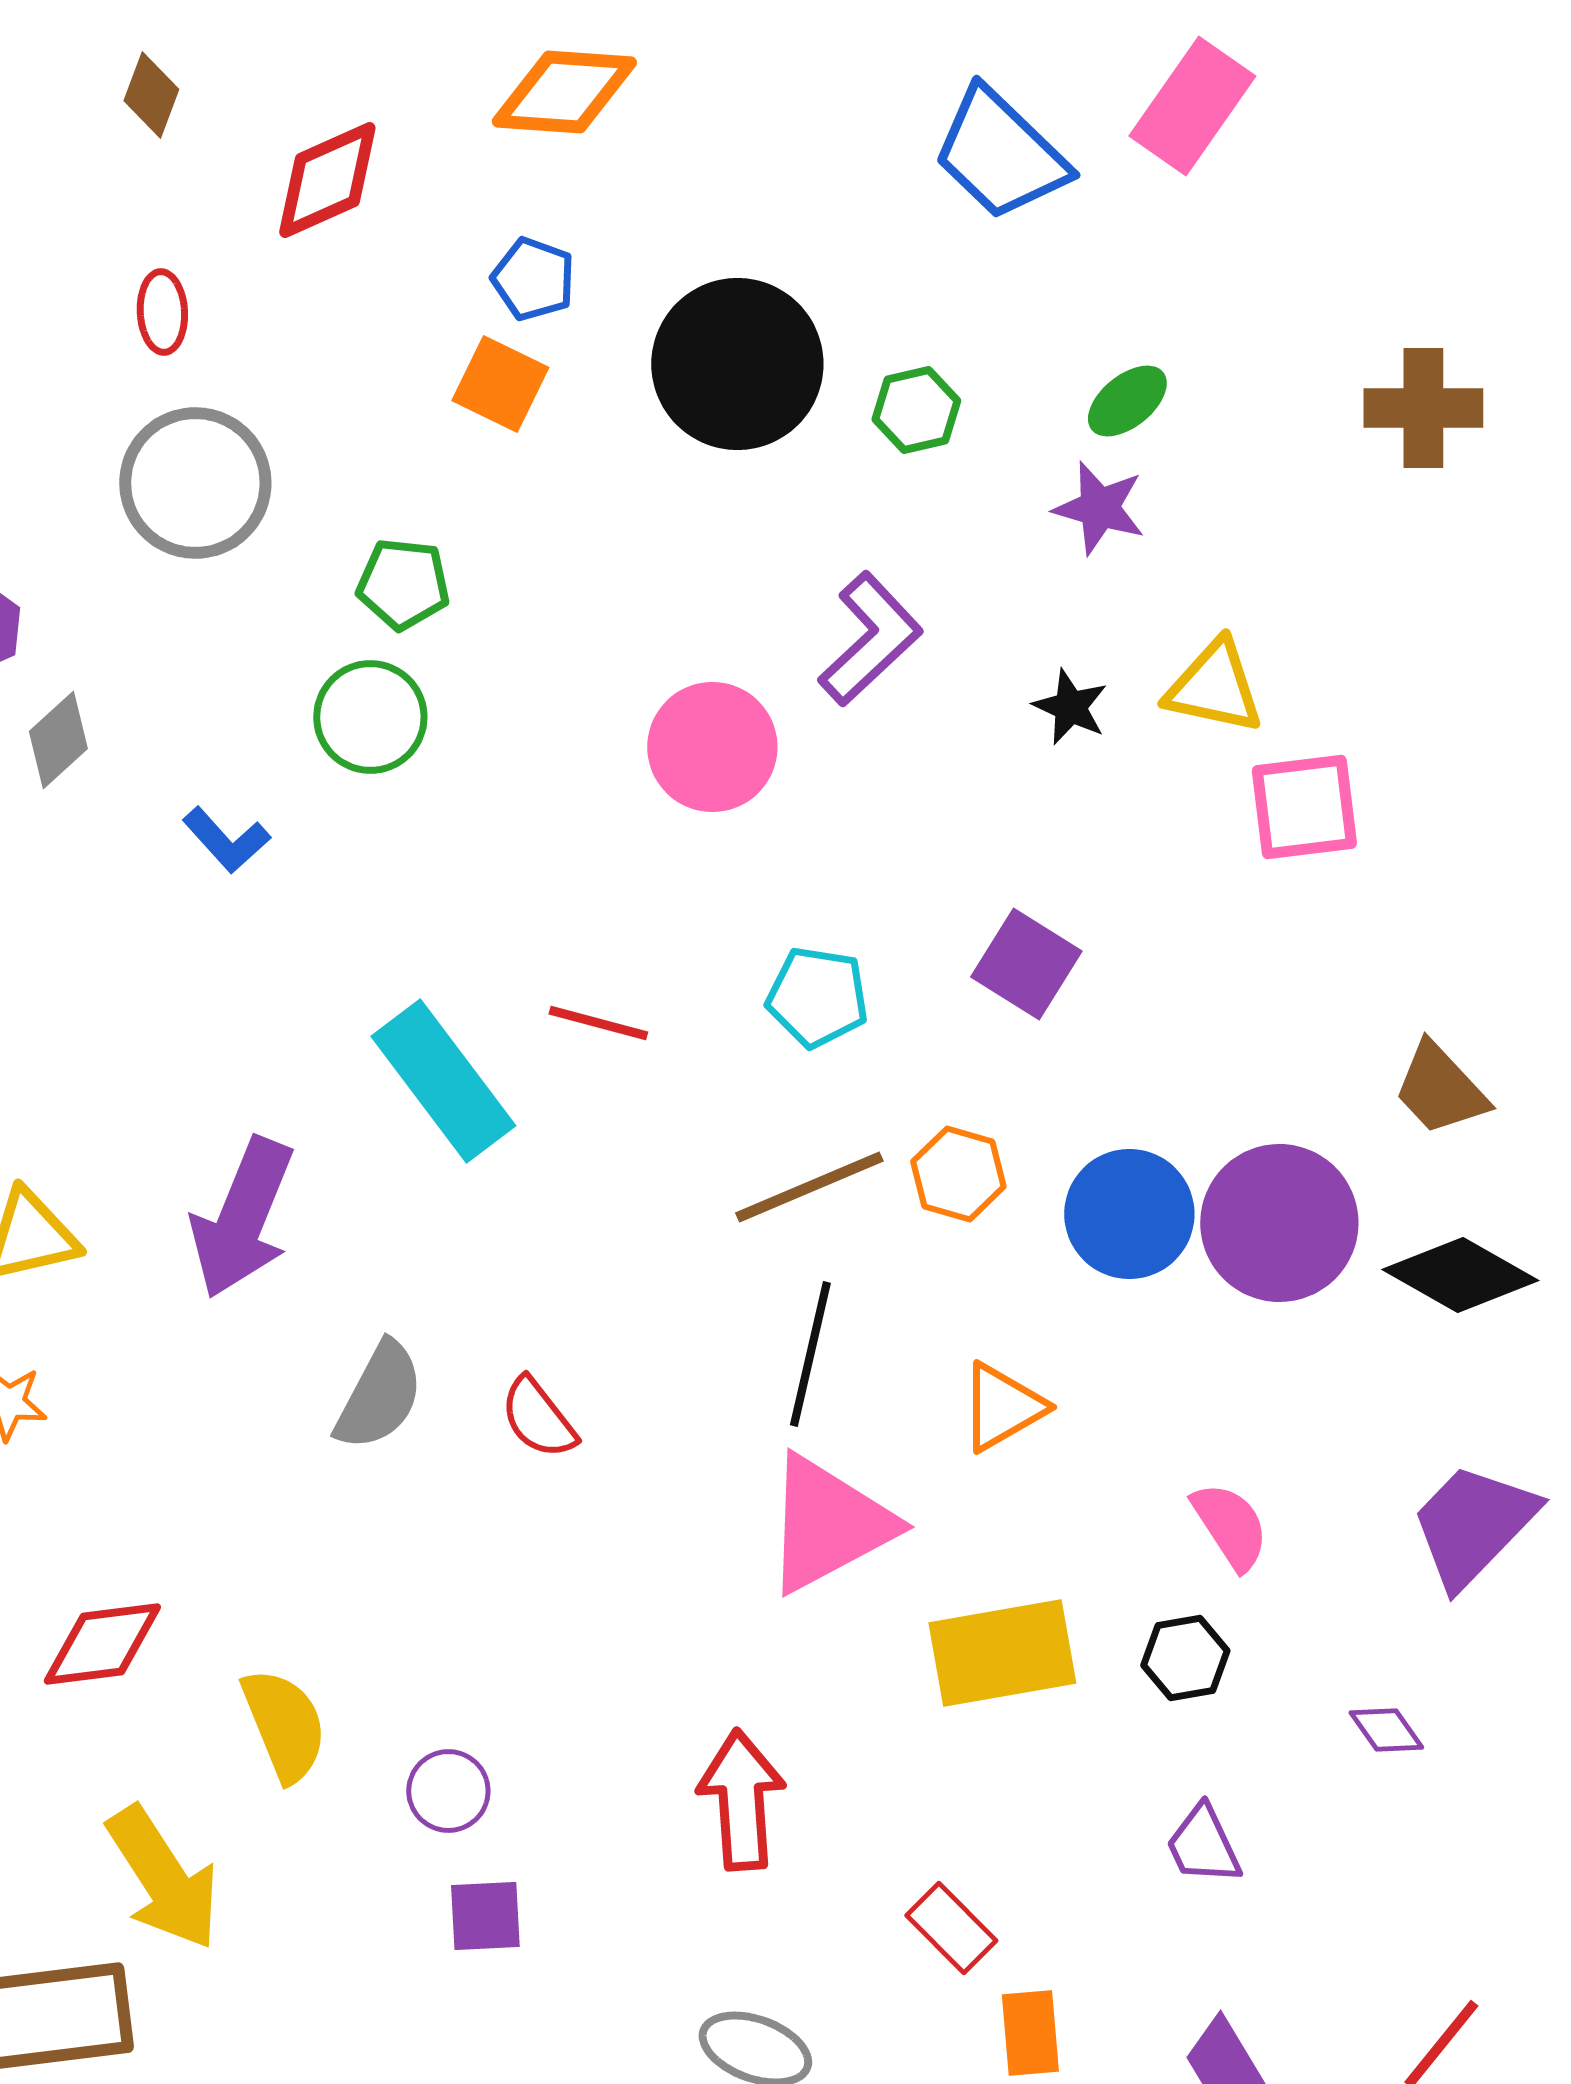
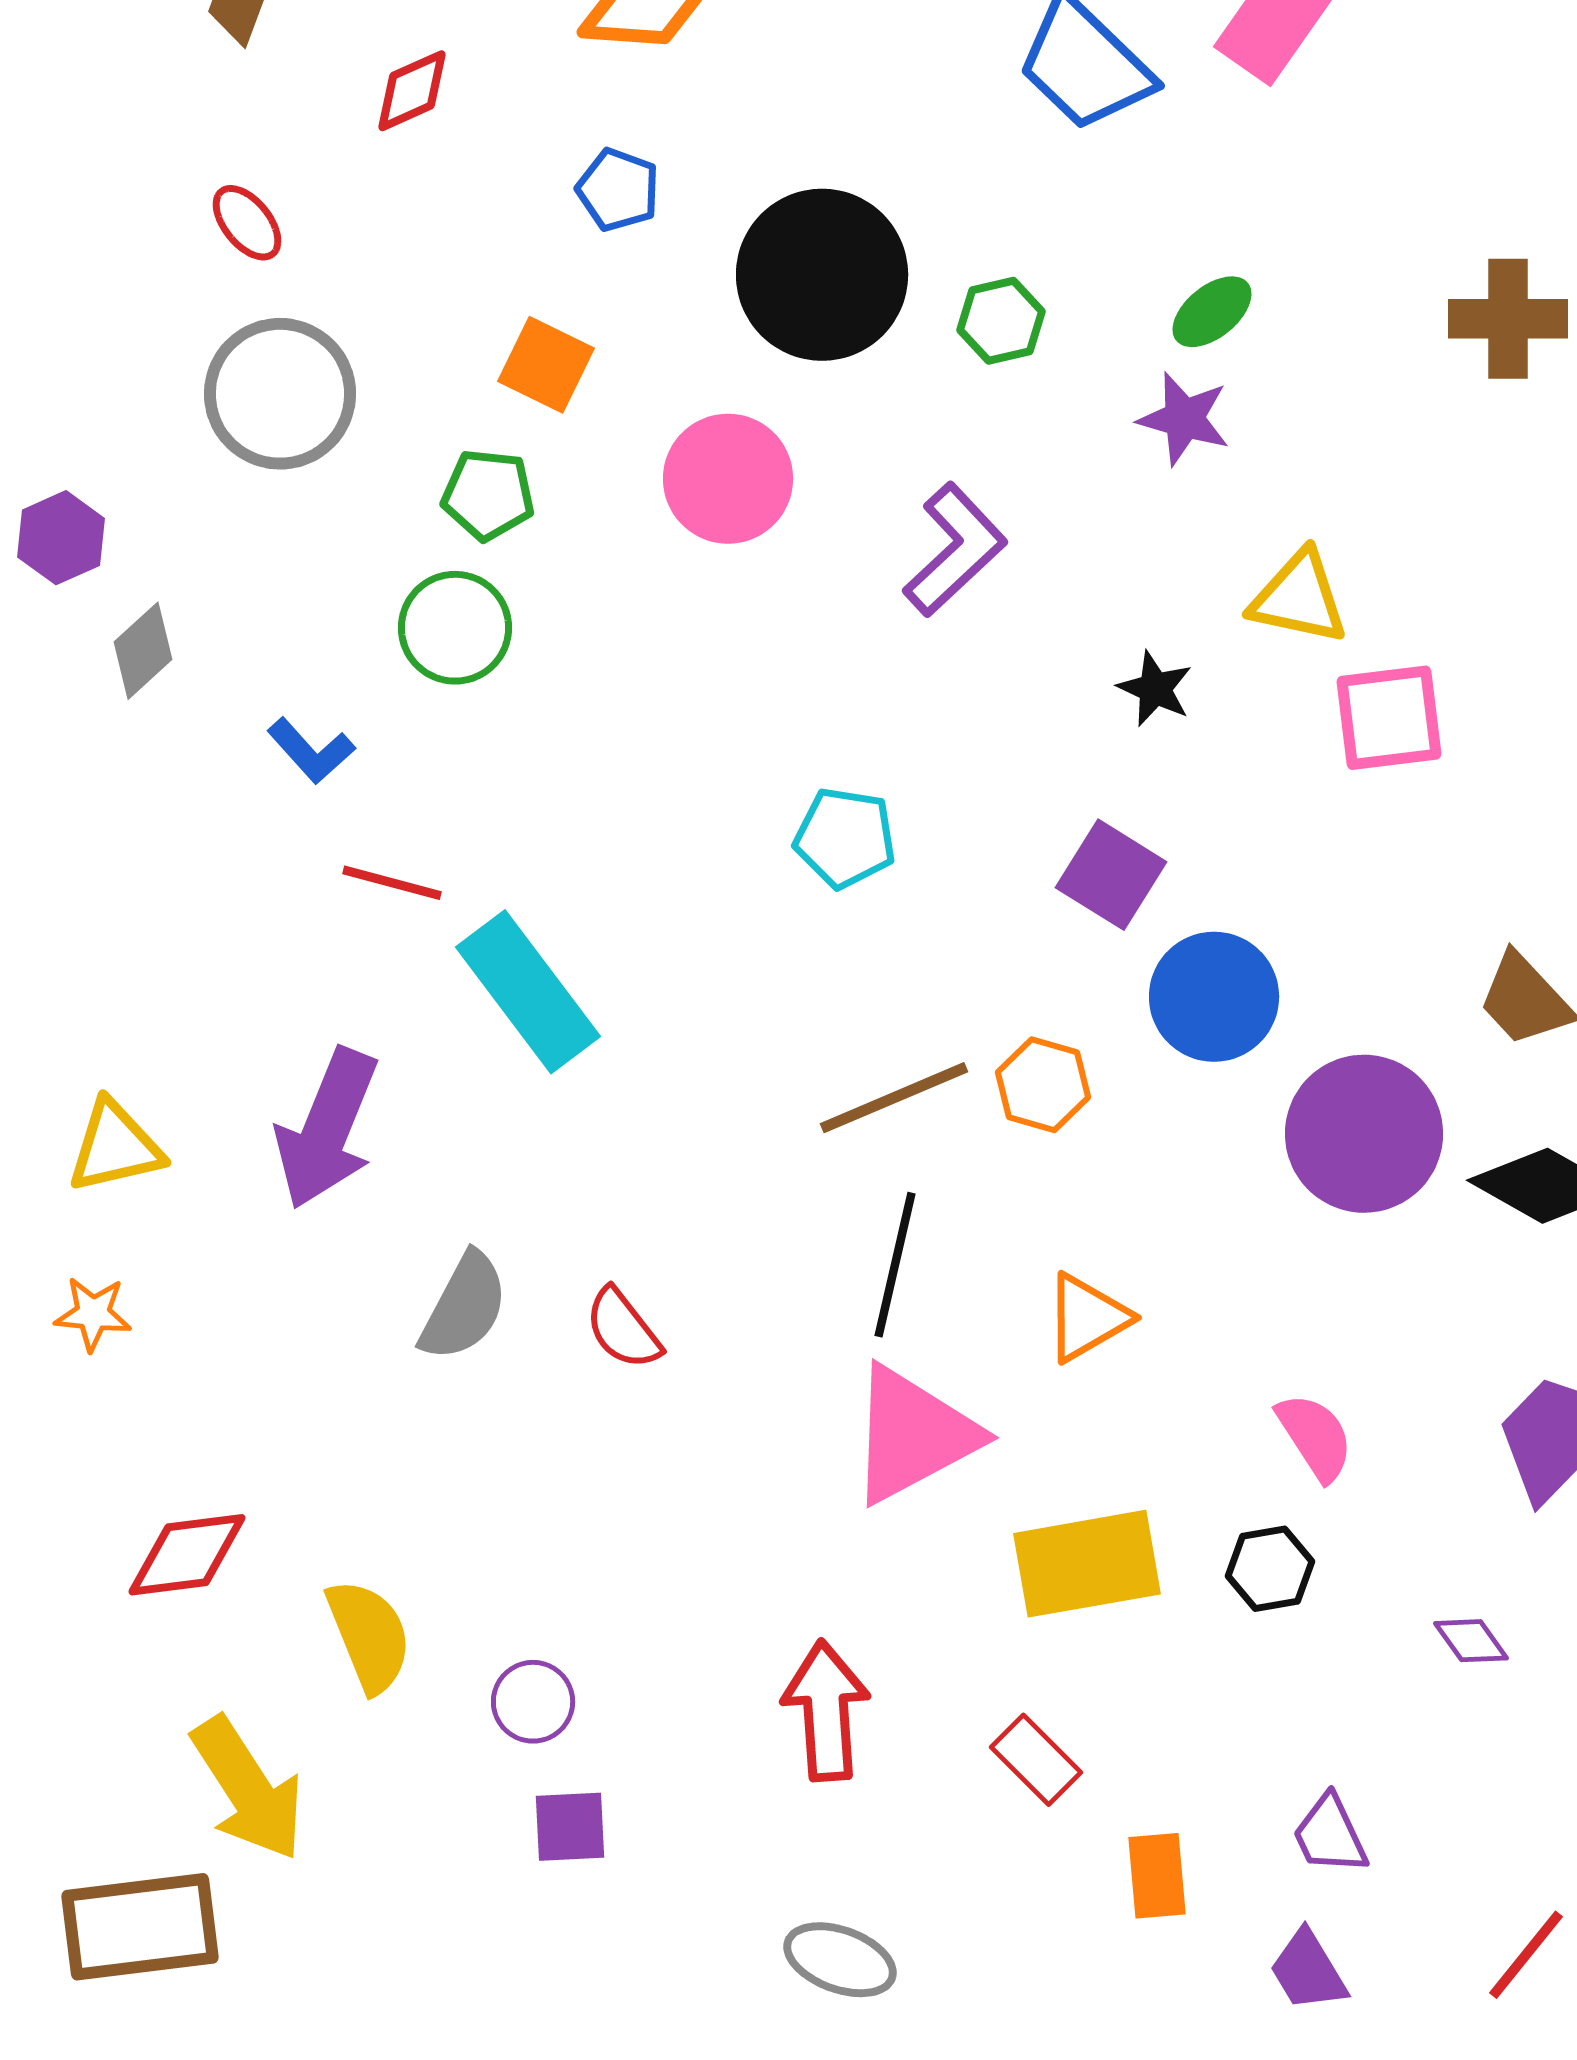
red diamond: (327, 180) -> (412, 91), size x0.7
red ellipse: (162, 312) -> (247, 223), turned -36
orange square: (500, 384) -> (546, 365), moved
black star: (1070, 707) -> (1155, 689), moved
pink circle: (712, 747) -> (728, 479), moved
cyan pentagon: (817, 997) -> (845, 838), moved
red line: (598, 1023) -> (392, 883), moved
blue circle: (1129, 1214) -> (1214, 997), moved
purple trapezoid: (1203, 1845) -> (1330, 1835), moved
red rectangle: (951, 1928) -> (1036, 1760), moved
orange rectangle: (1030, 2033) -> (1157, 1876), moved

